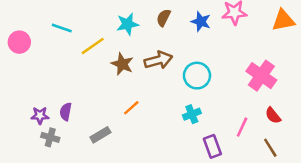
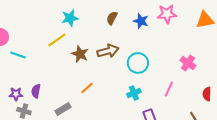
cyan star: (127, 24) -> (70, 18), moved
cyan line: (62, 28) -> (18, 55), moved
pink cross: (261, 76) -> (188, 63), size x0.7
red semicircle: (273, 115) -> (207, 94), moved, turned 40
pink line: (242, 127) -> (169, 89), moved

